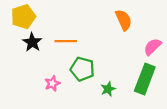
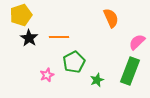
green pentagon: (82, 69) -> (74, 62), turned 30

